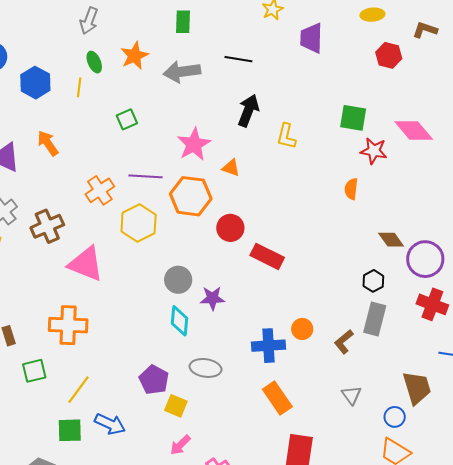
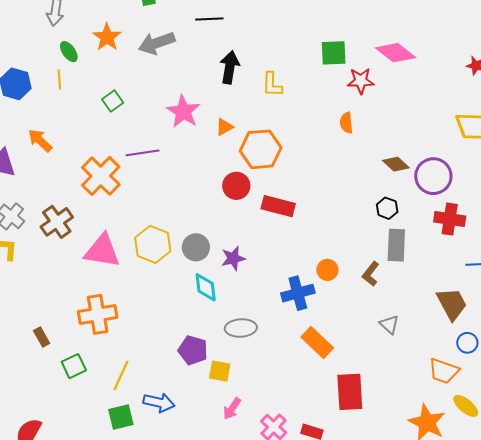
orange triangle: (231, 168) -> (224, 127), turned -36
orange cross: (100, 190) -> (101, 176), size x1.4
orange hexagon: (191, 196) -> (261, 149), moved
yellow hexagon: (139, 223) -> (153, 244), moved
blue circle: (395, 417) -> (467, 343), moved

